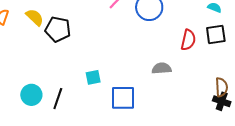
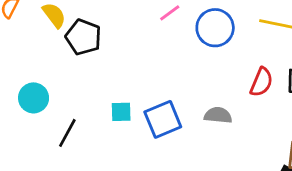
cyan circle: (31, 95) -> (34, 98), moved
blue square: (123, 98) -> (163, 119), moved, turned -32

